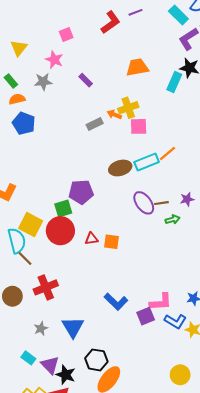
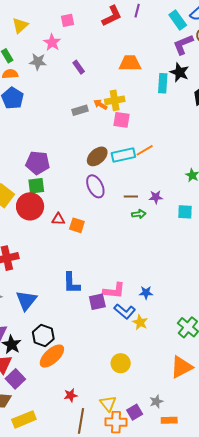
purple line: (136, 12) -> (137, 11), turned -64
cyan rectangle: (174, 82) -> (163, 83), turned -30
brown ellipse: (120, 168) -> (97, 156), turned -35
purple pentagon: (81, 192) -> (38, 163), moved
purple ellipse: (144, 203) -> (95, 186), moved
blue L-shape: (116, 302) -> (71, 283), turned 35

